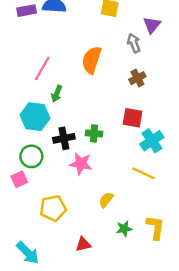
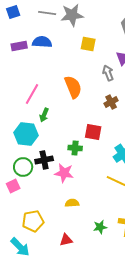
orange semicircle: (92, 60) -> (73, 87), turned 140
red square: (133, 118) -> (93, 132), moved
black cross: (64, 138) -> (44, 160), moved
yellow semicircle: (106, 200) -> (72, 203), moved, turned 48
yellow pentagon: (53, 208) -> (33, 221), moved

